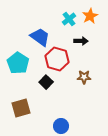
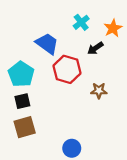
orange star: (90, 16) -> (113, 28), moved
black arrow: (81, 41) -> (95, 48), turned 144
black square: (46, 82) -> (22, 101), moved, turned 32

